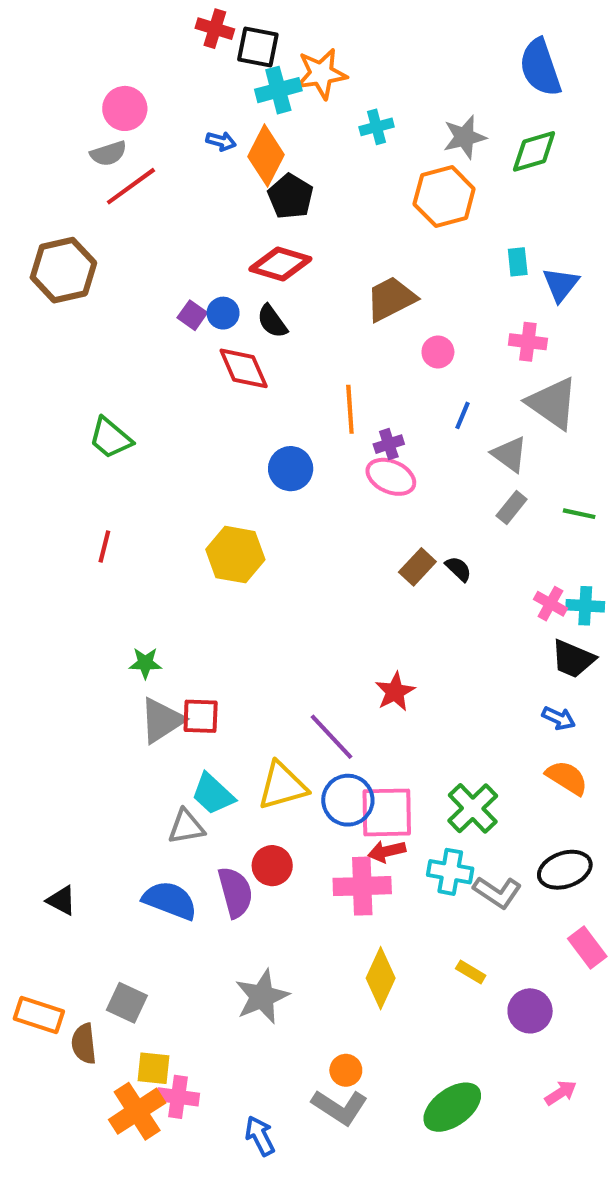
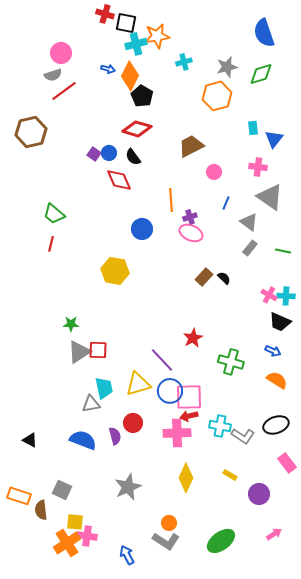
red line: (104, 546) -> (51, 244), moved
cyan trapezoid: (213, 794) -> (104, 388), turned -145
green cross: (473, 808) -> (231, 362), moved, turned -30
purple semicircle: (235, 892) -> (115, 436), size x0.7

